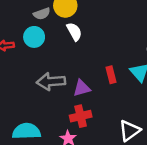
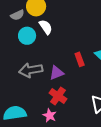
cyan circle: (34, 37) -> (27, 36), moved
red cross: (81, 116) -> (58, 96), turned -36

